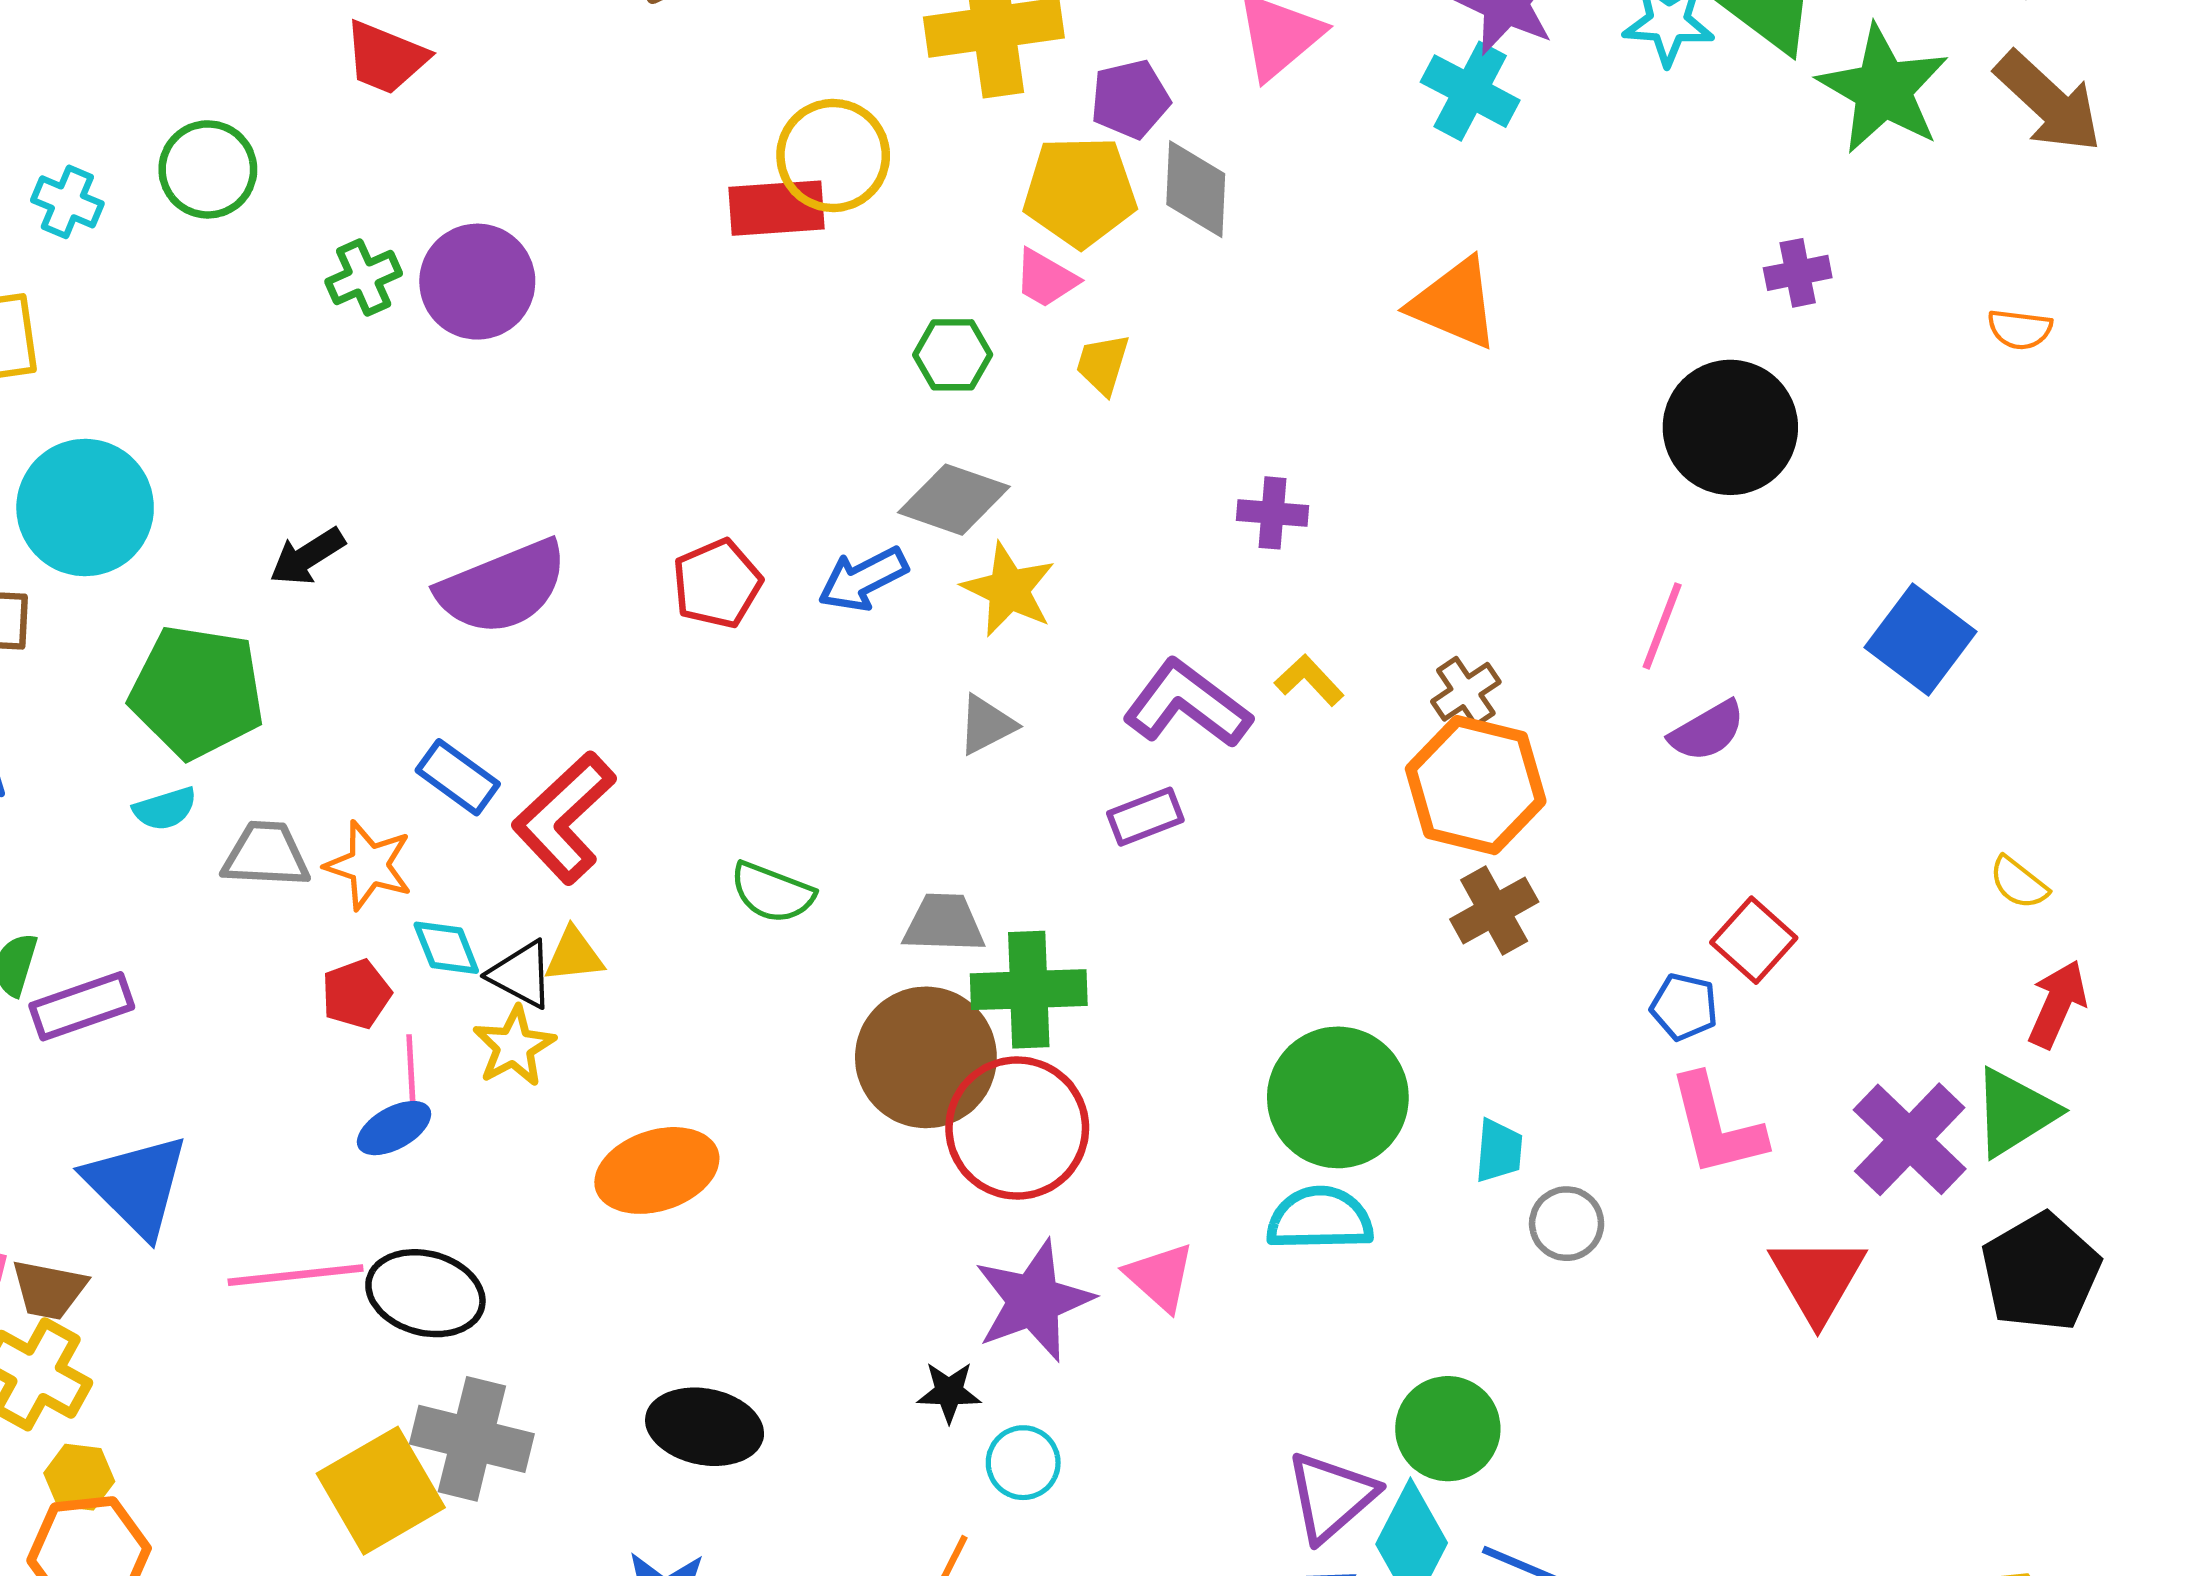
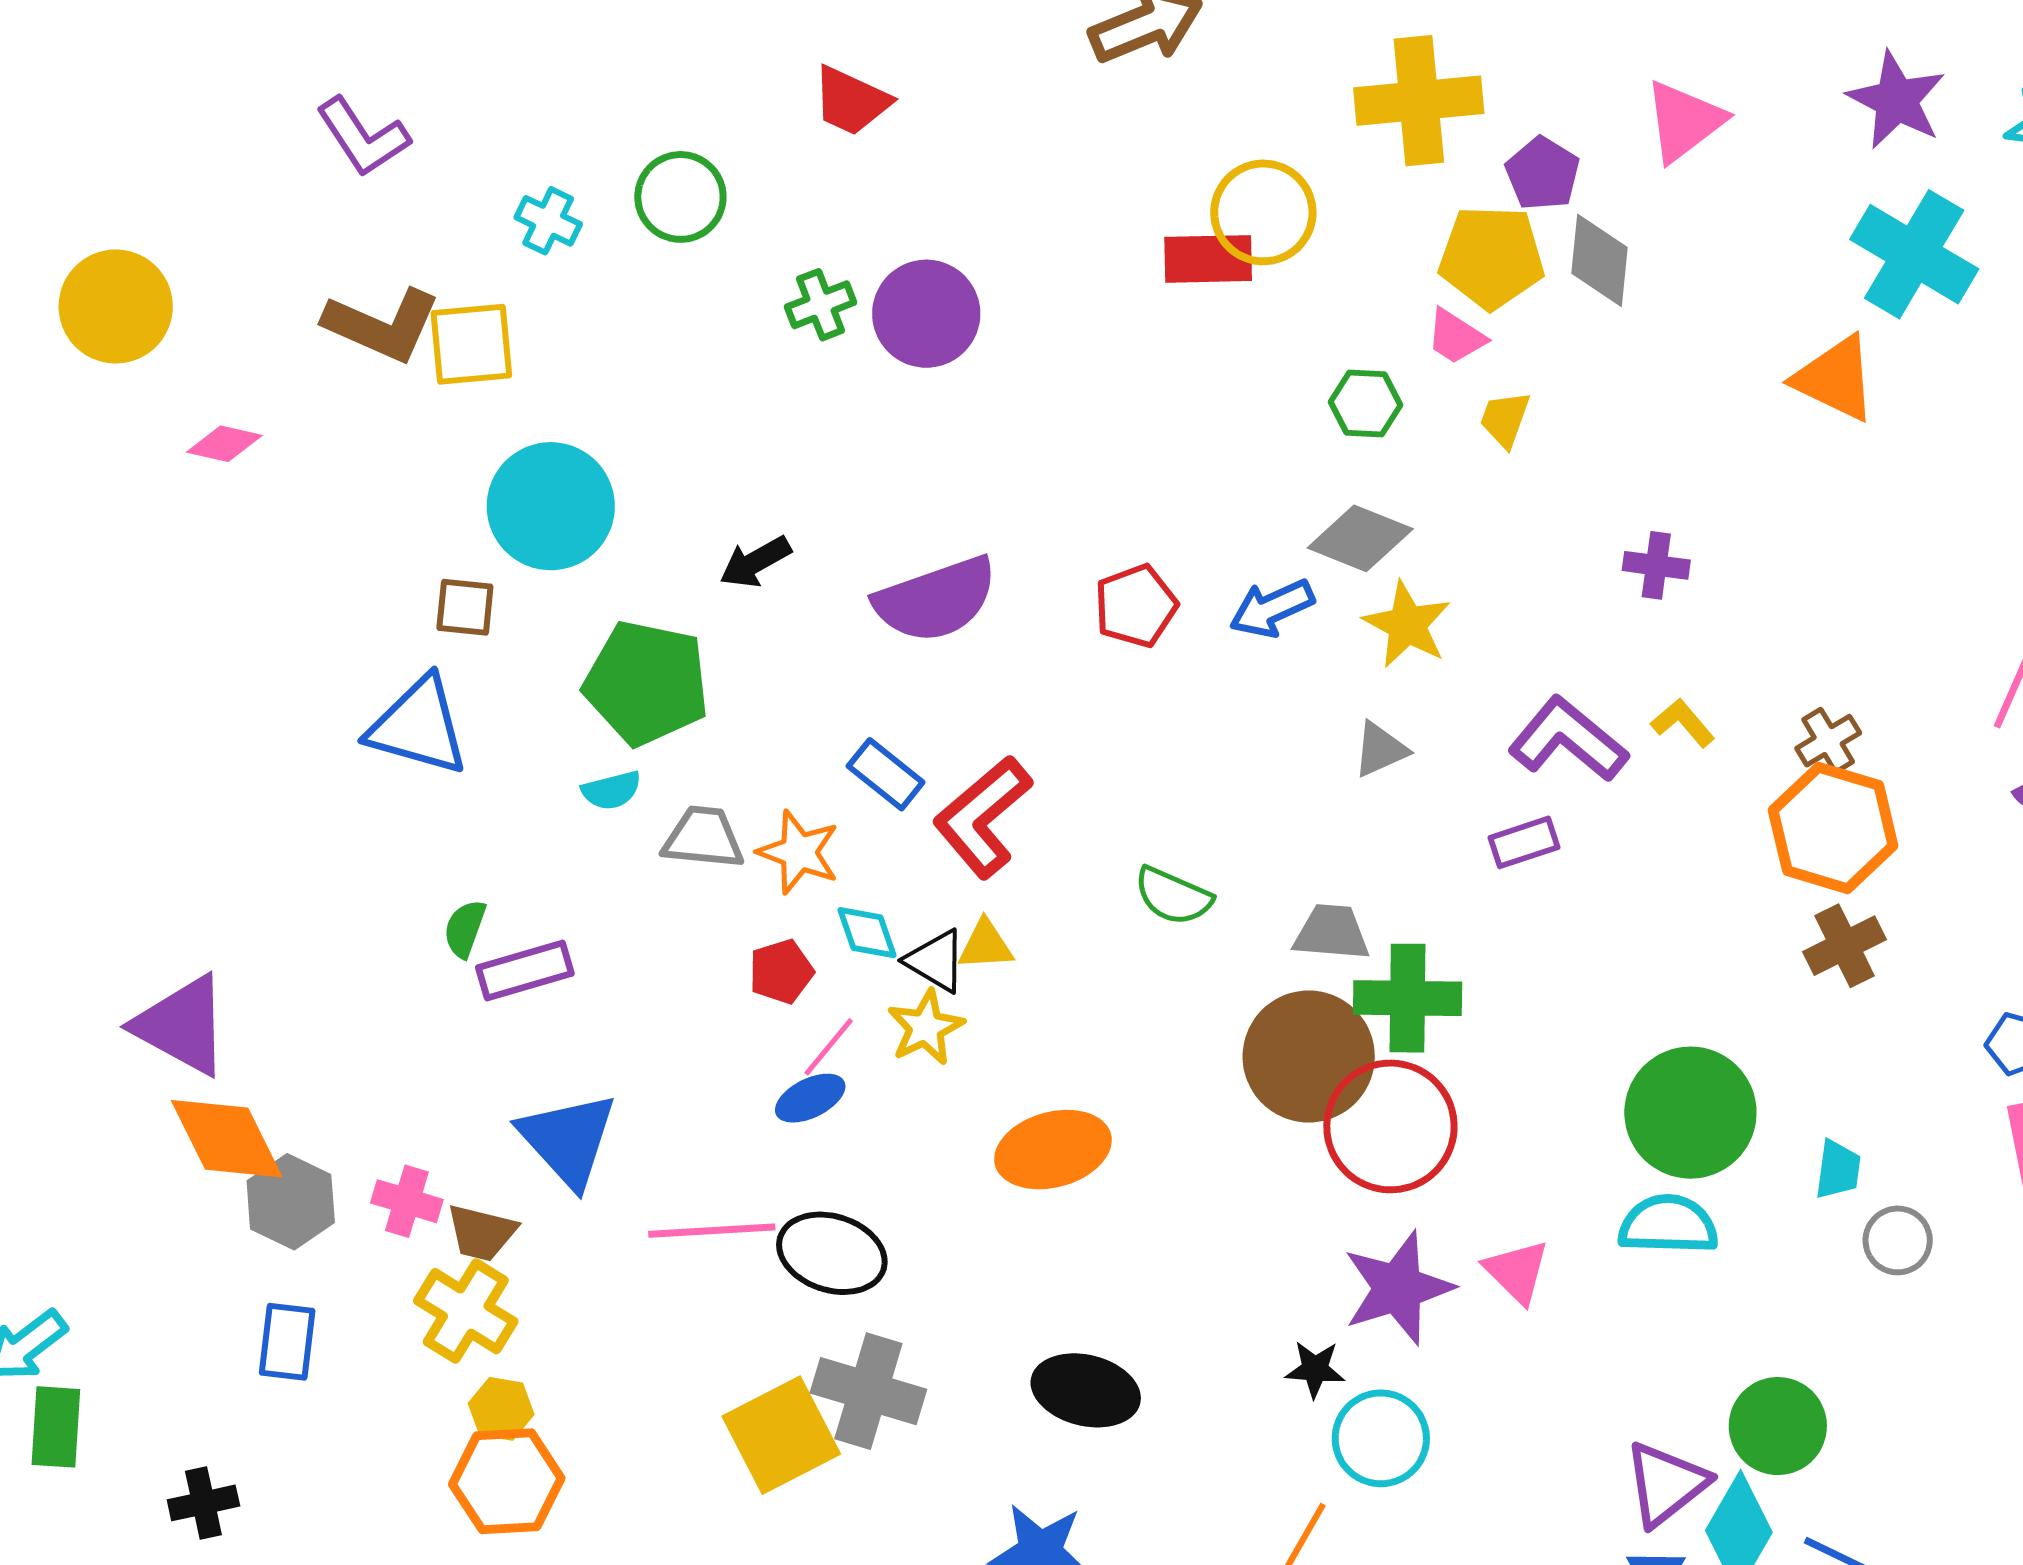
cyan cross: (1470, 91) -> (1914, 254), moved, size x1.4
purple pentagon: (1130, 99) -> (1543, 174), turned -30
pink line: (411, 1072) -> (829, 1047), turned 40
cyan circle: (1023, 1463) -> (1381, 1438), size x1.4

